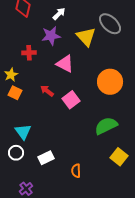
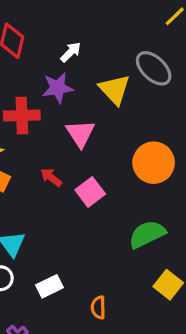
red cross: (29, 53) -> (22, 115), size x1.5
pink triangle: (65, 64) -> (80, 133), turned 30

